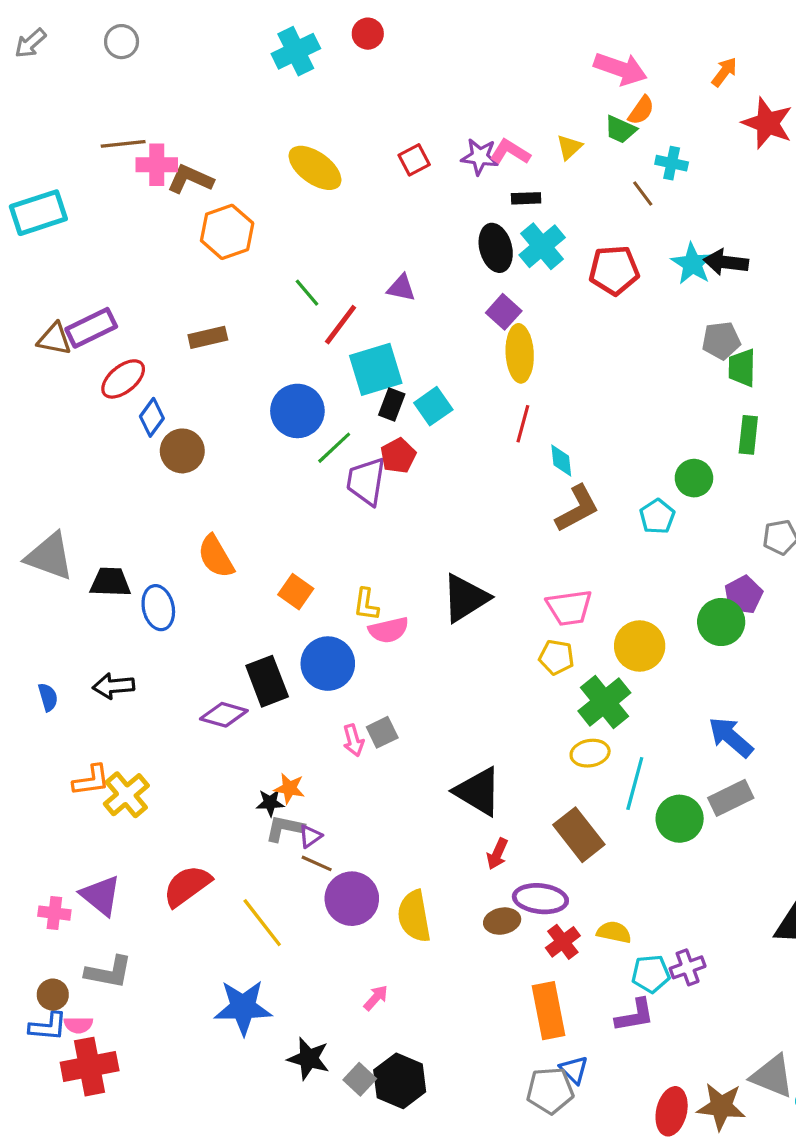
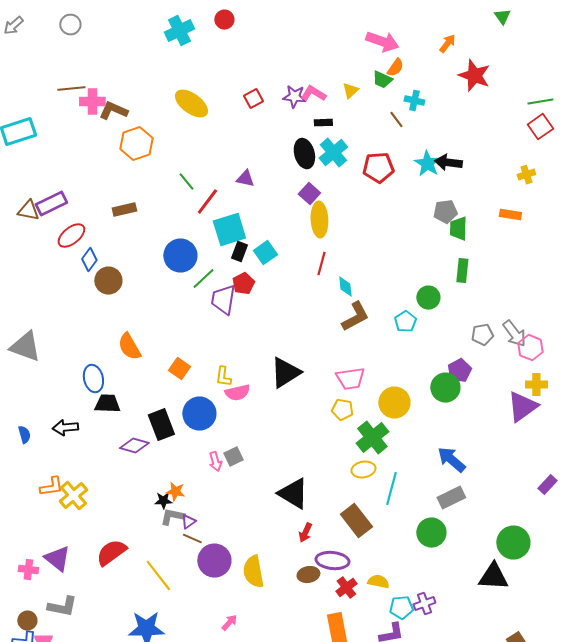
black trapezoid: (110, 582) -> (107, 404), moved
green circle: (680, 819) -> (431, 533), moved

